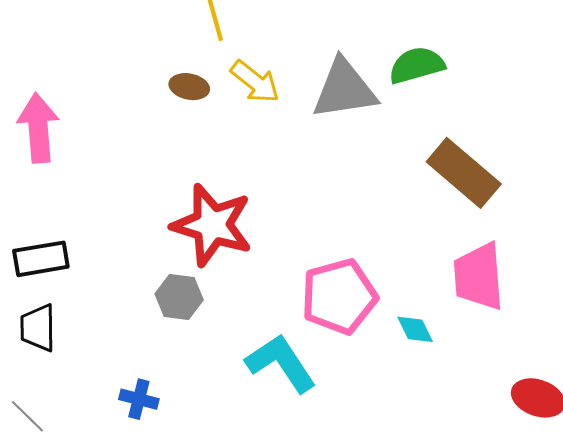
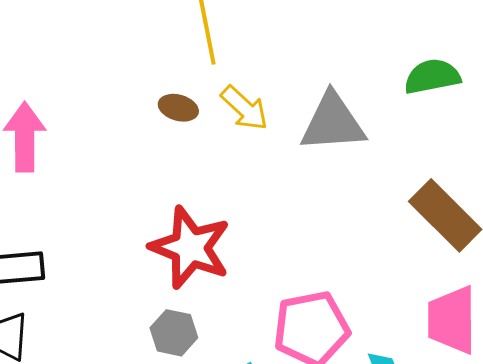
green semicircle: (417, 65) -> (432, 77), moved
gray hexagon: (179, 297) -> (174, 333), moved

